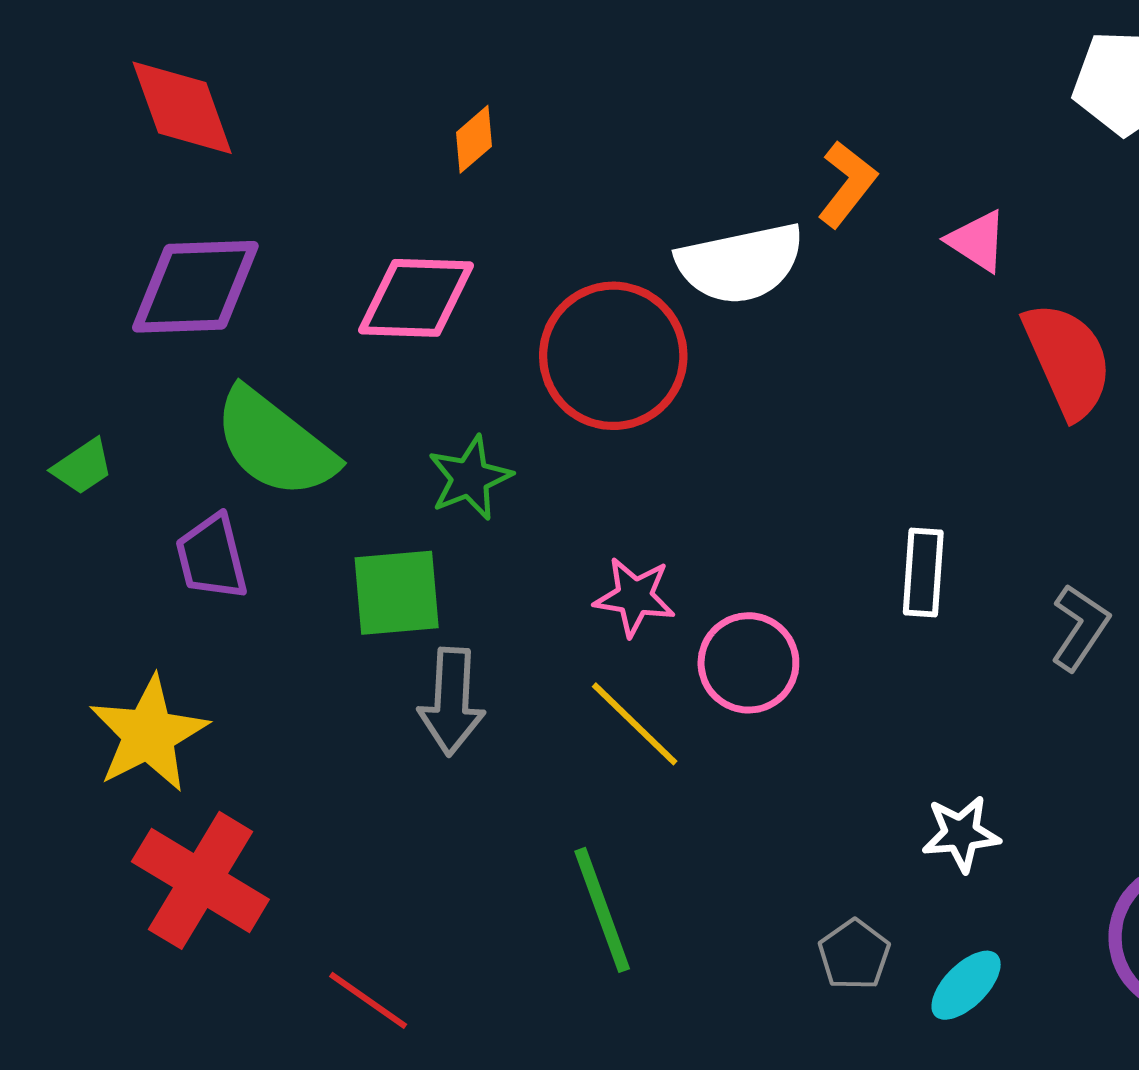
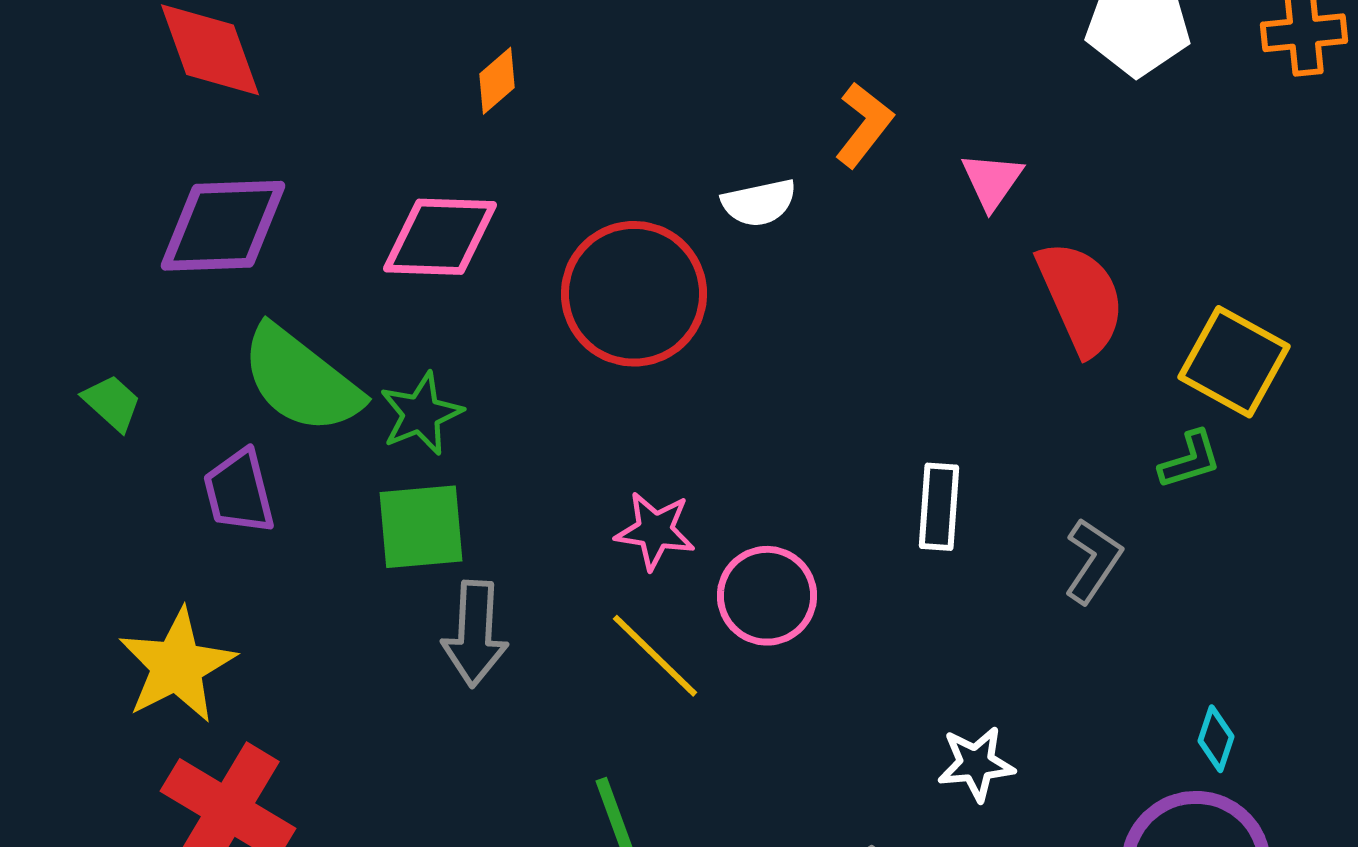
pink triangle: (977, 241) -> (992, 181), turned 32
white semicircle: (740, 263) -> (759, 203), size x0.6
green trapezoid: (83, 467) -> (112, 403), turned -104
green star: (470, 478) -> (421, 414), moved

